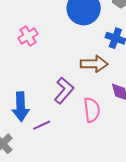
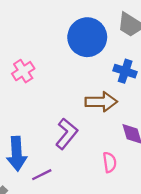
pink semicircle: (92, 110) -> (110, 162), moved, size x0.7

